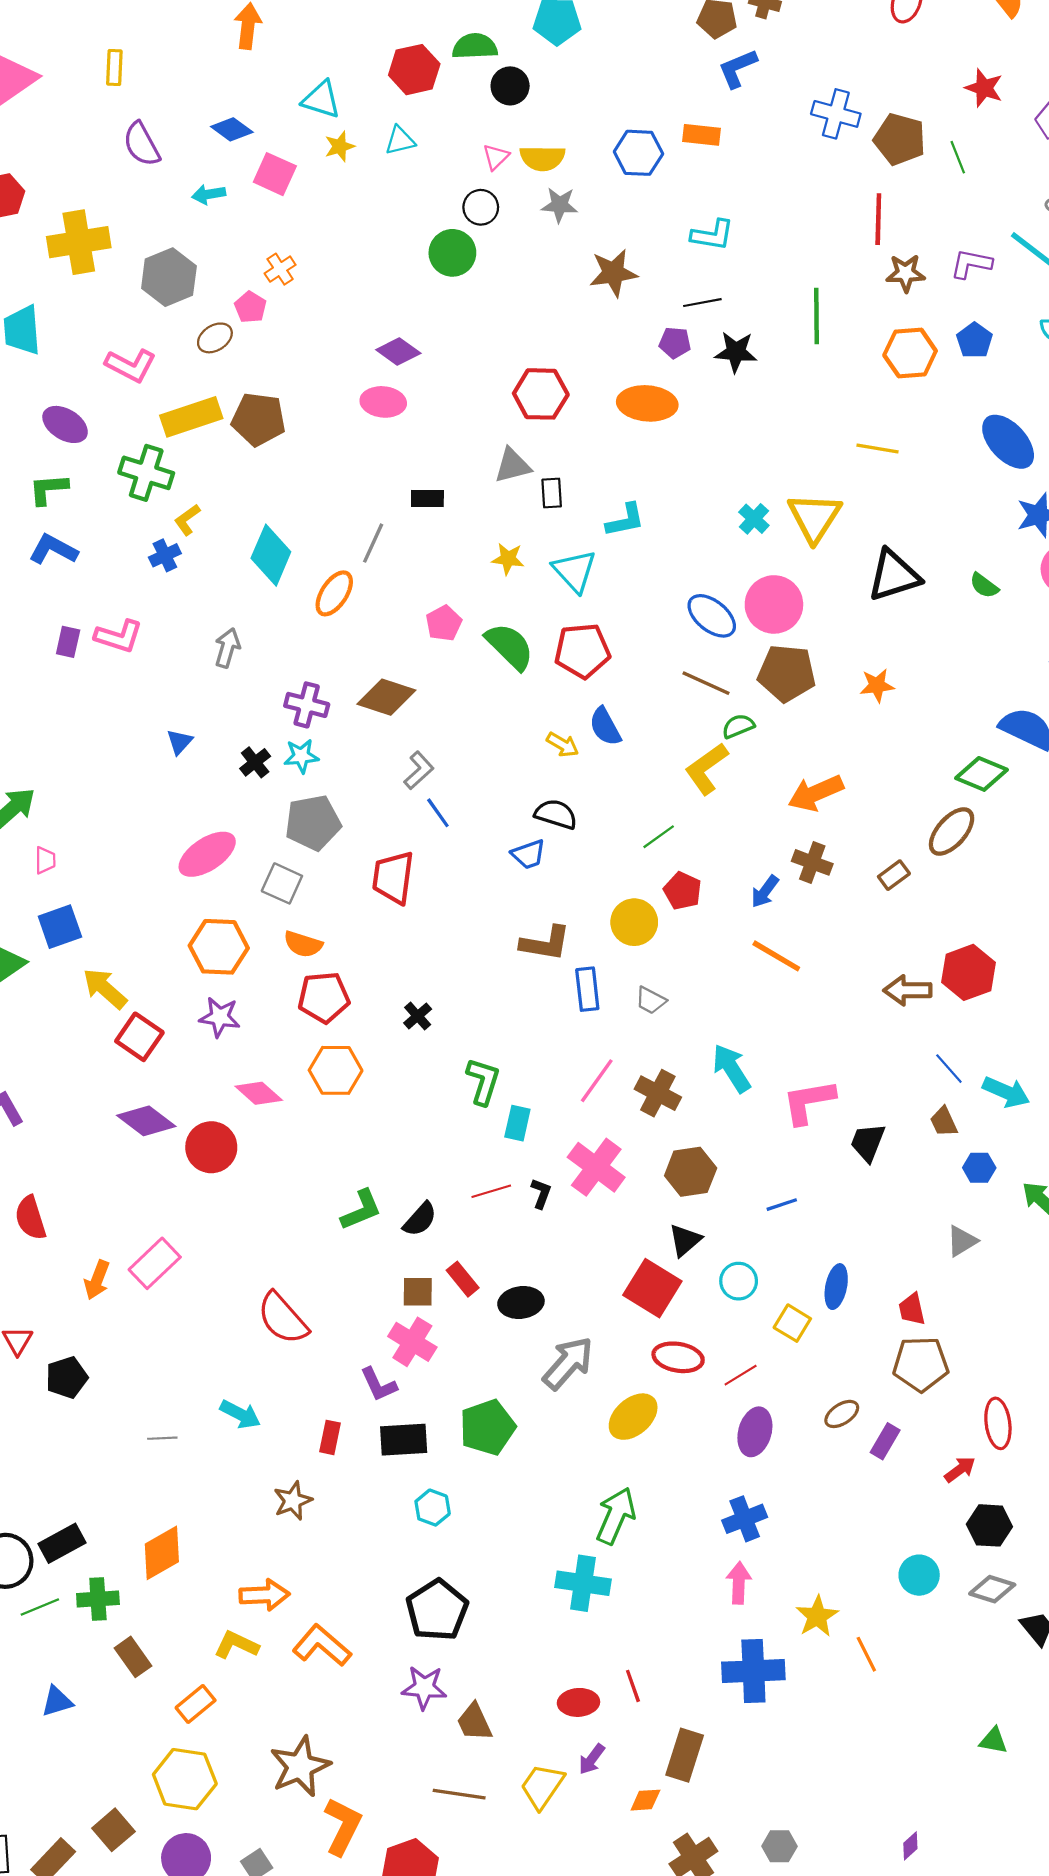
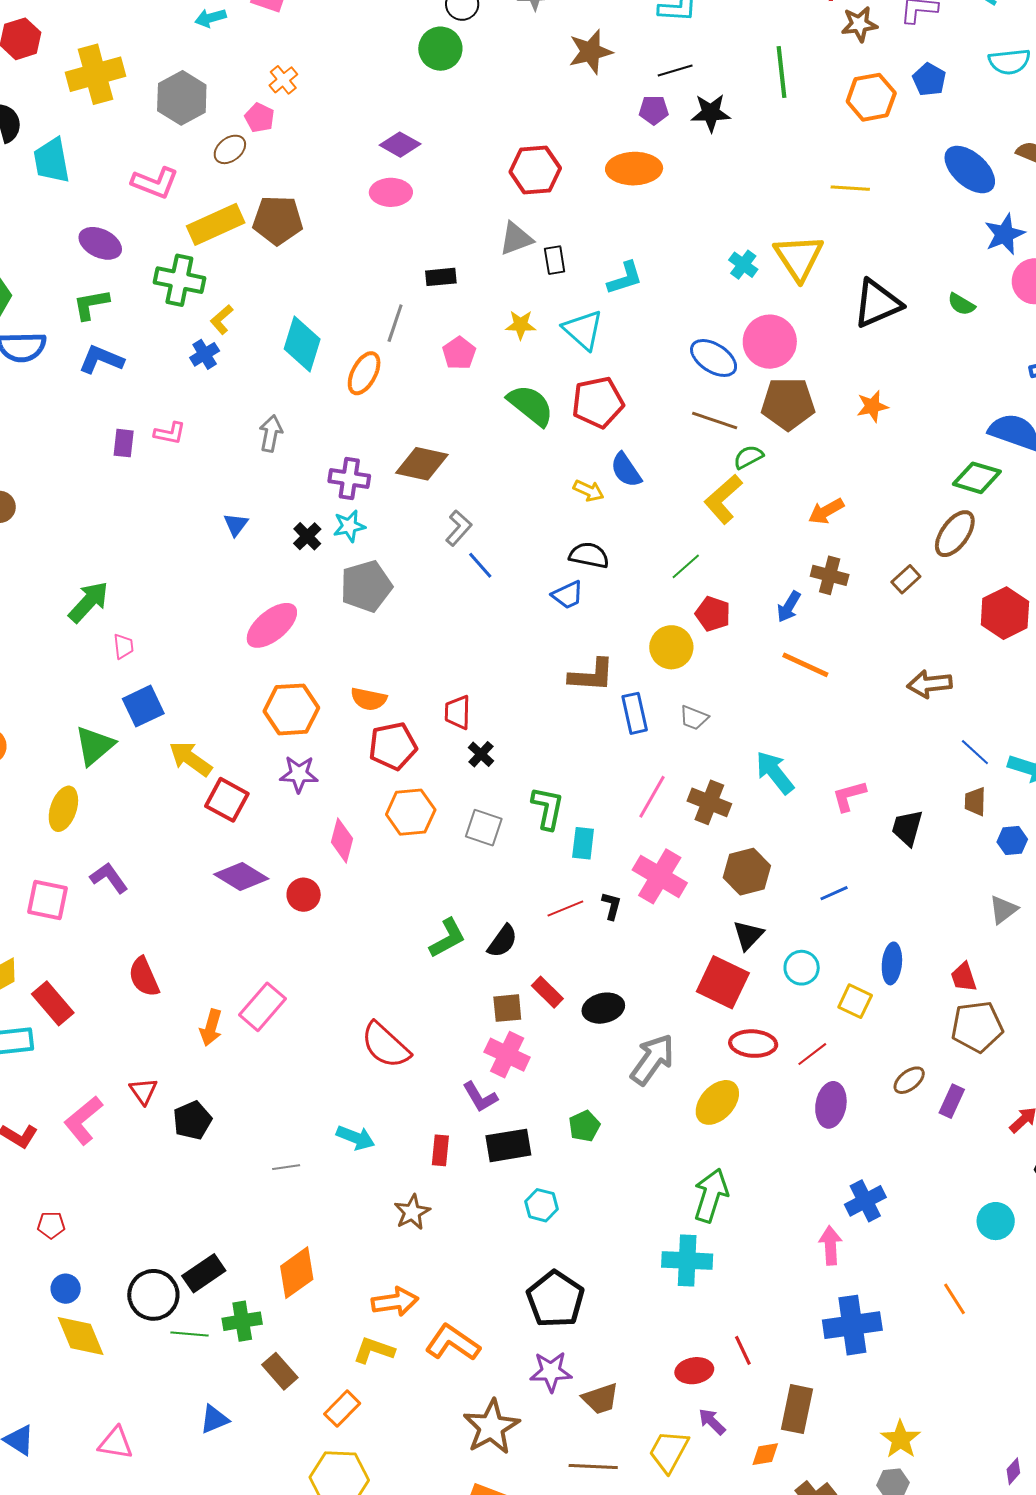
pink pentagon: (444, 623) -> (459, 353), moved
pink L-shape: (119, 636) -> (170, 433), size x0.7
orange arrow: (816, 793) -> (826, 511), size x0.7
red trapezoid: (393, 878) -> (458, 712), moved, size x0.7
gray square: (282, 883) -> (484, 828), moved
red hexagon: (969, 972) -> (1005, 613), moved
pink diamond: (259, 1093) -> (342, 840), turned 69
pink L-shape: (809, 1102) -> (849, 796), size x0.7
brown trapezoid: (944, 1122) -> (975, 802), turned 32
red circle: (211, 1147) -> (304, 895), size x0.7
green pentagon: (487, 1427) -> (584, 1126), size x0.6
blue cross: (745, 1519) -> (865, 1201), moved
green line: (40, 1607) -> (190, 1334), turned 33
yellow star: (817, 1616) -> (901, 1439), moved
brown trapezoid: (474, 1722) -> (600, 1399), turned -78
purple arrow: (592, 1759) -> (712, 1422), turned 104
brown star: (300, 1767) -> (491, 1427), moved

